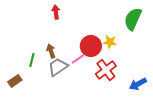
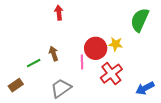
pink line: (78, 59) -> (82, 62), turned -56
green line: (32, 60) -> (34, 63), turned 48
gray trapezoid: (58, 67) -> (61, 88), moved

